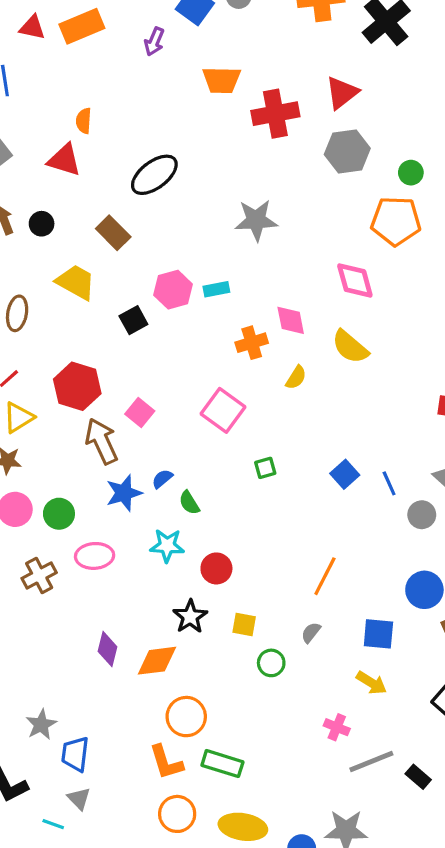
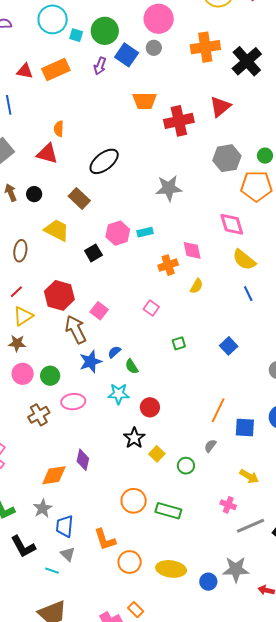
purple arrow: (154, 42) -> (100, 66), moved
gray hexagon: (347, 151) -> (227, 158), moved
yellow semicircle: (350, 347) -> (244, 260), moved
pink square: (223, 410) -> (151, 308), size x0.6
blue line: (389, 483) -> (248, 294), moved
yellow square: (244, 624) -> (157, 454), moved, turned 35
blue square: (378, 634) -> (245, 427), moved
orange diamond: (157, 661) -> (54, 475), moved
orange L-shape: (166, 762) -> (105, 539), moved
green rectangle: (222, 764) -> (168, 511), moved

